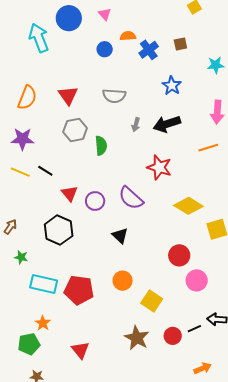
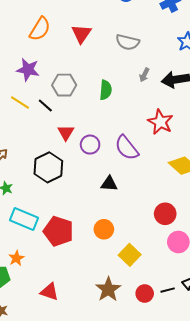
gray hexagon: (75, 130) -> (64, 85), moved
black triangle: (120, 236) -> (109, 184), turned -48
red triangle: (80, 350) -> (49, 292), turned -42

